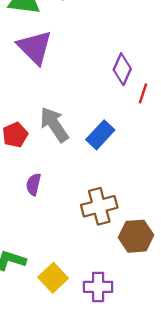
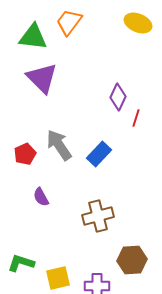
purple semicircle: (34, 184) -> (41, 197), turned -42
brown hexagon: (136, 236) -> (132, 260), moved
yellow square: (53, 278) -> (58, 278), turned 30

